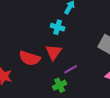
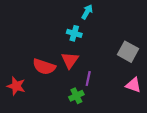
purple line: (71, 69) -> (88, 79), turned -48

